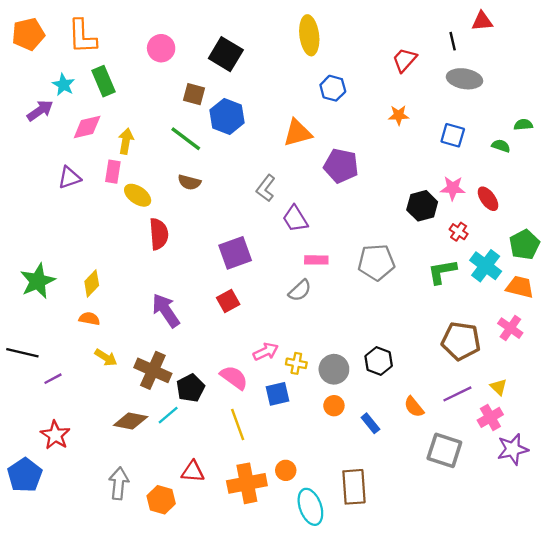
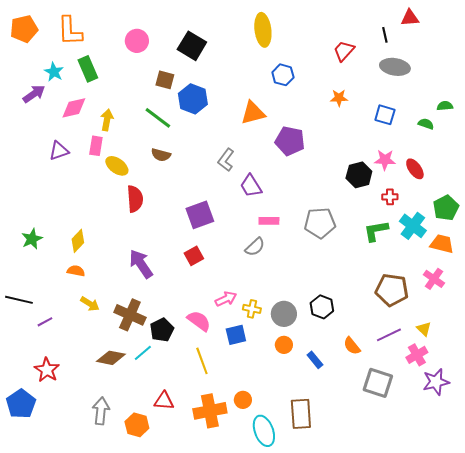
red cross: (459, 232) -> (390, 197), turned -35
green star: (38, 281) -> (32, 239), size x0.7

